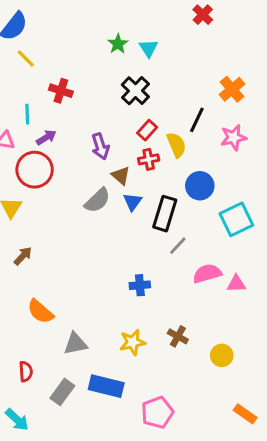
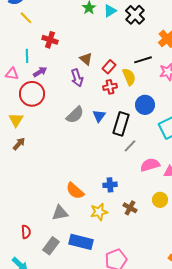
cyan triangle: (149, 48) -> (110, 11), turned 32
black cross: (135, 91) -> (135, 15), moved
black line: (197, 120) -> (143, 60), turned 48
brown triangle: (121, 175) -> (86, 59), moved
brown arrow: (23, 256) -> (19, 144), moved
blue cross: (140, 285) -> (110, 185), moved
orange semicircle: (40, 312) -> (75, 191), moved
yellow circle: (222, 355) -> (160, 200), moved

